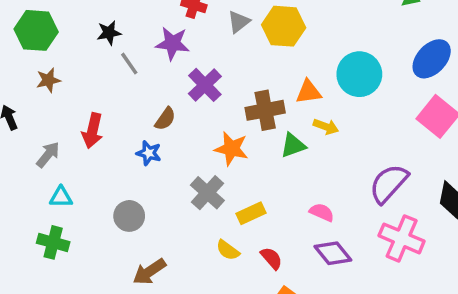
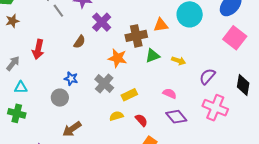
yellow arrow: (326, 127) -> (179, 61), moved
blue star: (149, 153) -> (71, 79), moved
purple semicircle: (389, 184) -> (207, 76), size x0.7
yellow semicircle: (228, 250) -> (116, 116), turned 128

